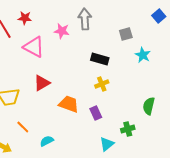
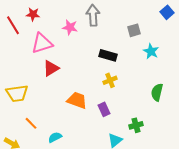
pink triangle: (34, 47) -> (42, 43), turned -45
red triangle: (42, 83) -> (51, 68), moved
green semicircle: (149, 106) -> (157, 92), moved

